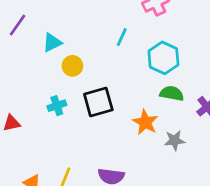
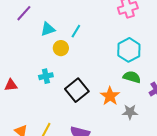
cyan line: (122, 37) -> (76, 31), moved
black square: (98, 102) -> (77, 90), moved, turned -30

